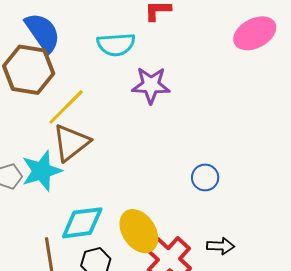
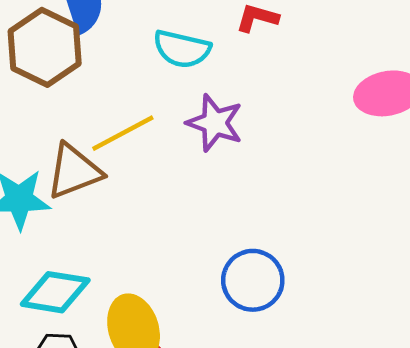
yellow line: (66, 107) -> (123, 133), moved
blue circle: (205, 177) -> (253, 280), size x1.5

